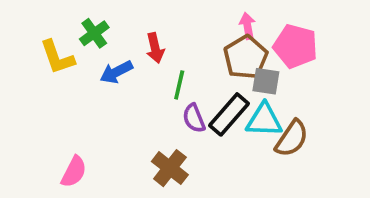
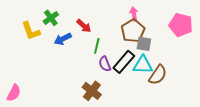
pink pentagon: (295, 46) -> (181, 25), moved
red arrow: (155, 48) -> (84, 26), turned -35
pink semicircle: (74, 172) -> (14, 93), moved

